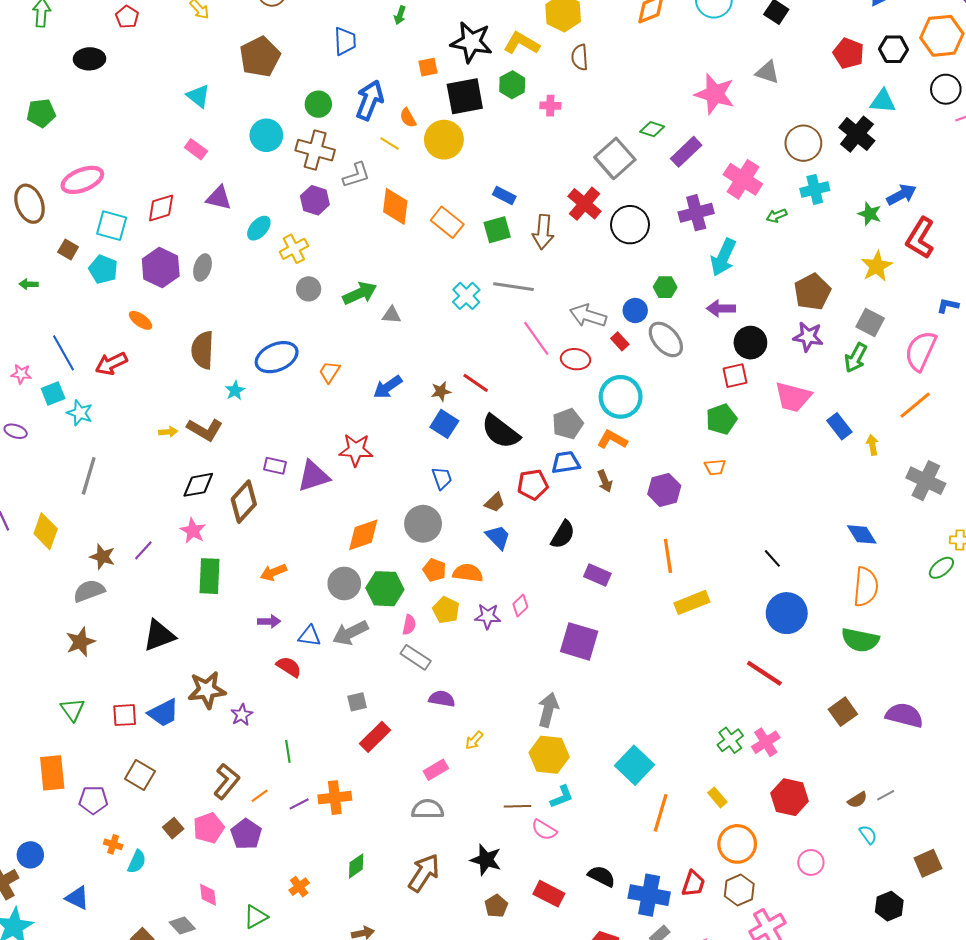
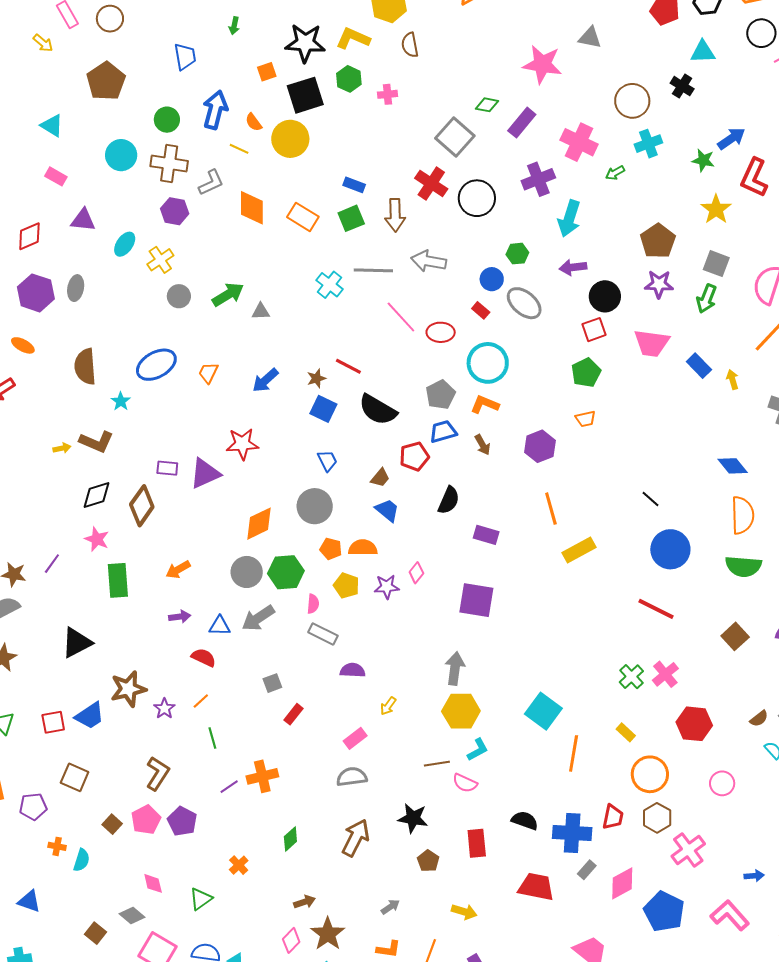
black cross: (857, 134) -> (682, 86), size x0.7
gray arrow: (588, 316) -> (429, 261), moved
red rectangle: (375, 737) -> (293, 714), size x0.7
orange line: (260, 796) -> (201, 701), moved
red rectangle: (549, 894) -> (477, 843), turned 64

